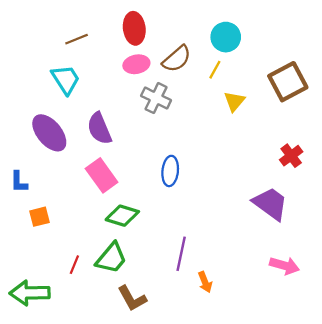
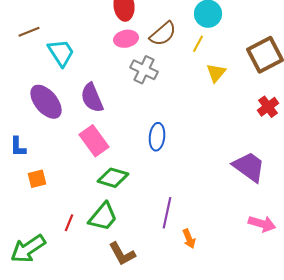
brown line: (77, 39) -> (29, 32), moved
red cross: (291, 156) -> (268, 107), moved
green arrow: (30, 293) -> (28, 249), turned -33

